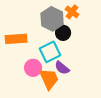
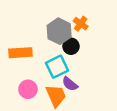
pink circle: (33, 68) -> (28, 89), moved

